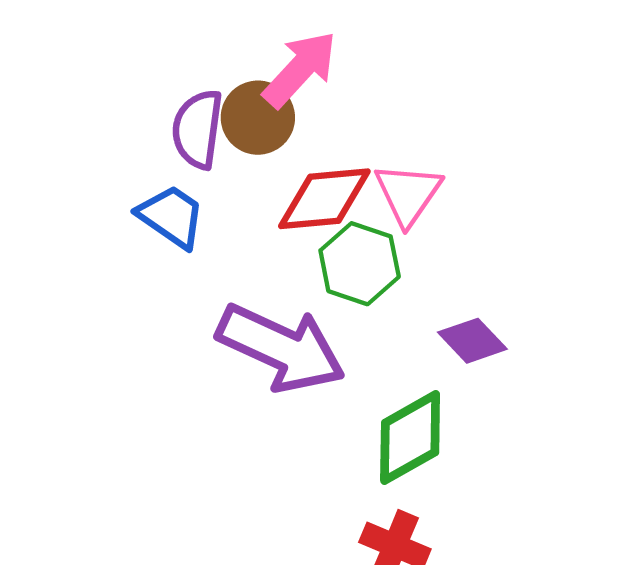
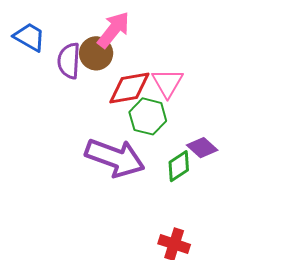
blue trapezoid: (171, 216) -> (29, 37), moved
green diamond: (410, 437) -> (179, 166), moved, size x0.7

